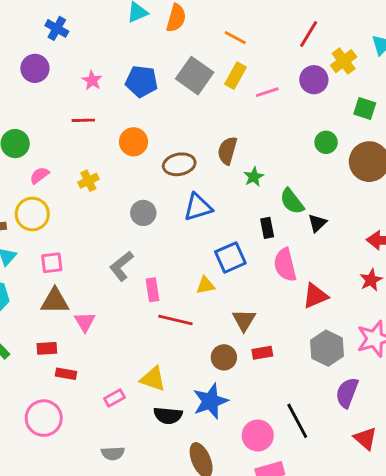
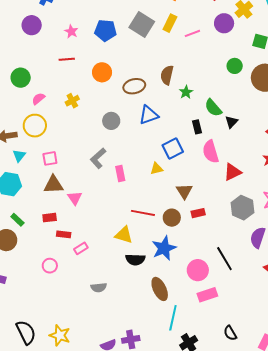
red line: (175, 320) -> (143, 213), moved
pink rectangle: (114, 398) -> (81, 248), moved
pink circle: (44, 418) -> (50, 266), size x0.6

